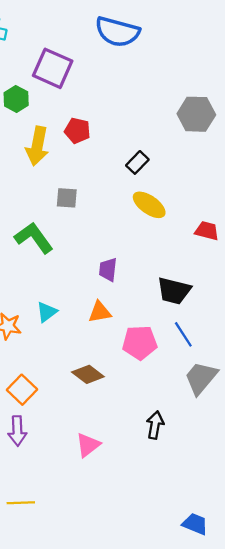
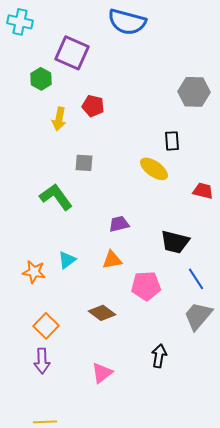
yellow arrow: (37, 146) -> (59, 119), size x0.7
black rectangle: (137, 162) -> (172, 141), moved, turned -48
purple trapezoid: (108, 270) -> (119, 224), turned 70
blue line: (183, 334) -> (196, 279), moved

